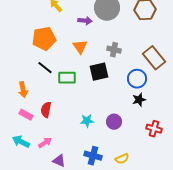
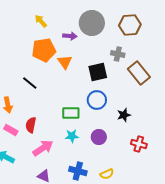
orange pentagon: (44, 39) -> (44, 50), moved
gray cross: (114, 50) -> (118, 54), moved
black square: (99, 72) -> (98, 72), moved
green rectangle: (67, 78) -> (71, 113), moved
blue circle: (137, 79) -> (97, 100), moved
pink arrow: (45, 143) -> (43, 148), moved, size x1.5

